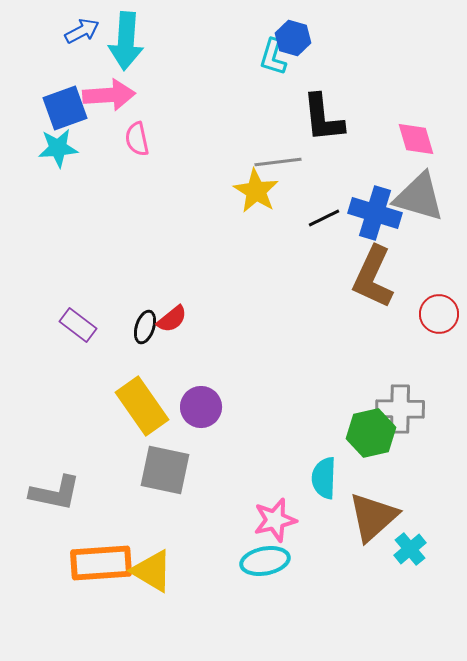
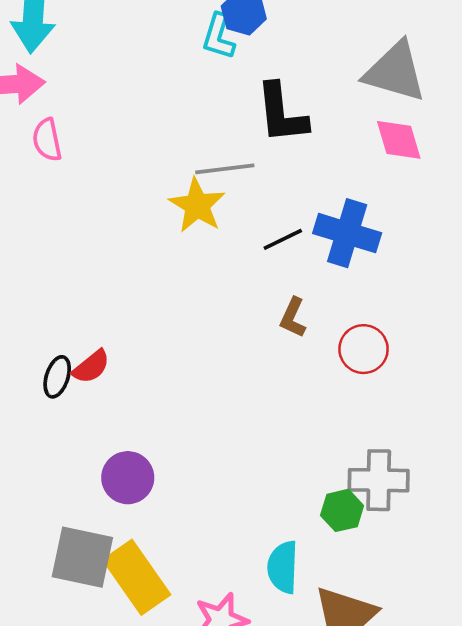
gray triangle: (419, 197) -> (395, 72), moved
brown L-shape: (373, 277) -> (293, 318), moved, size x0.5
red circle: (439, 314) -> (364, 349), moved
yellow rectangle: (142, 406) -> (137, 577), moved
green hexagon: (371, 433) -> (342, 510), size x0.7

